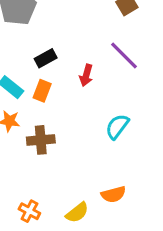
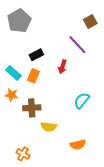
purple line: (124, 55) -> (77, 45), moved
yellow semicircle: (77, 213) -> (49, 127), moved, turned 42

